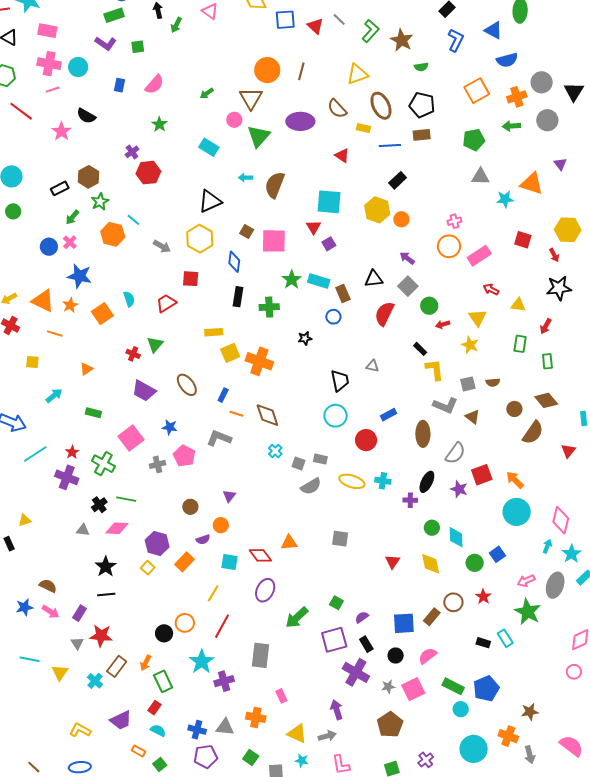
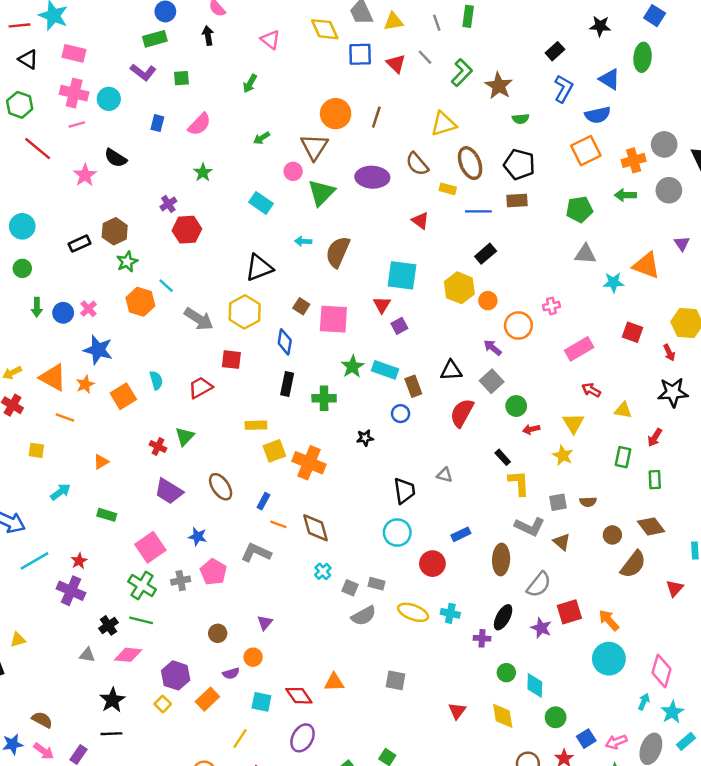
green arrow: (176, 25) -> (250, 84), moved
blue semicircle: (507, 60) -> (598, 115), moved
green arrow: (72, 217) -> (37, 307), moved, turned -42
gray arrow: (162, 246) -> (199, 319), size x1.4
orange circle: (449, 246) -> (518, 326), moved
green cross: (103, 464) -> (142, 586), moved
blue square: (497, 554) -> (586, 739), moved

